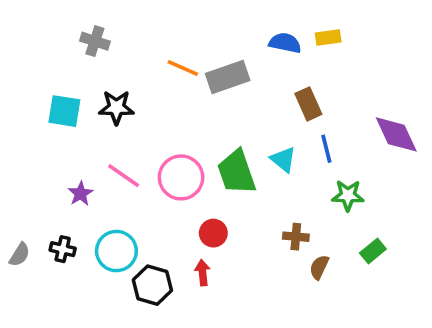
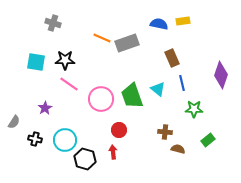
purple diamond: (396, 134) -> (221, 75), turned 44
pink line: (124, 176) -> (69, 84), moved
gray semicircle: (20, 255) -> (14, 122), moved
brown semicircle: (319, 267) -> (178, 149), turned 80

